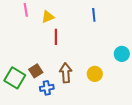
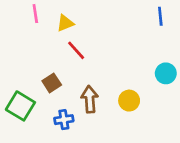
blue line: (94, 15) -> (160, 16), moved
red line: (56, 37) -> (76, 50), turned -42
brown square: (36, 71) -> (52, 83), moved

